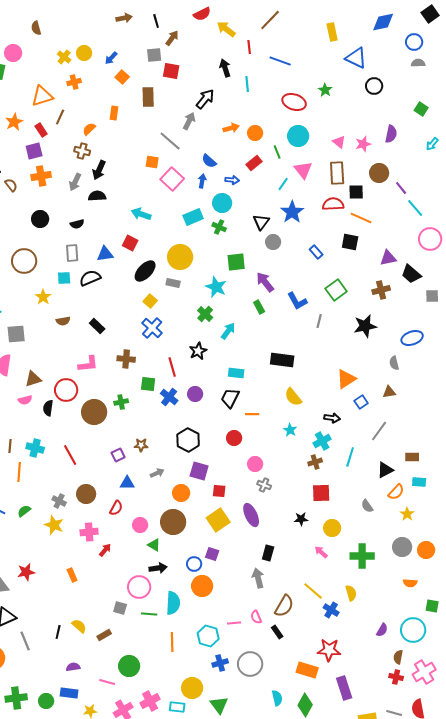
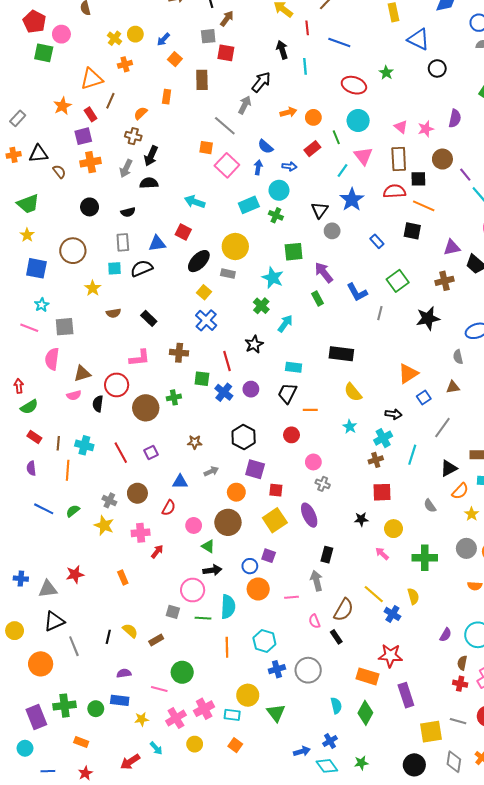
purple square: (118, 455) -> (151, 453), moved
pink line: (234, 623) -> (291, 597), moved

